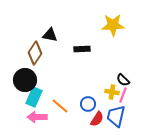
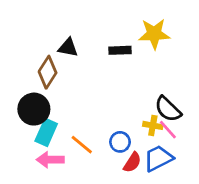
black rectangle: (82, 49) -> (120, 50), moved
black semicircle: (123, 80) -> (168, 109), size x1.5
pink line: (123, 95) -> (168, 130), turned -63
blue trapezoid: (116, 116) -> (158, 158), turned 50

